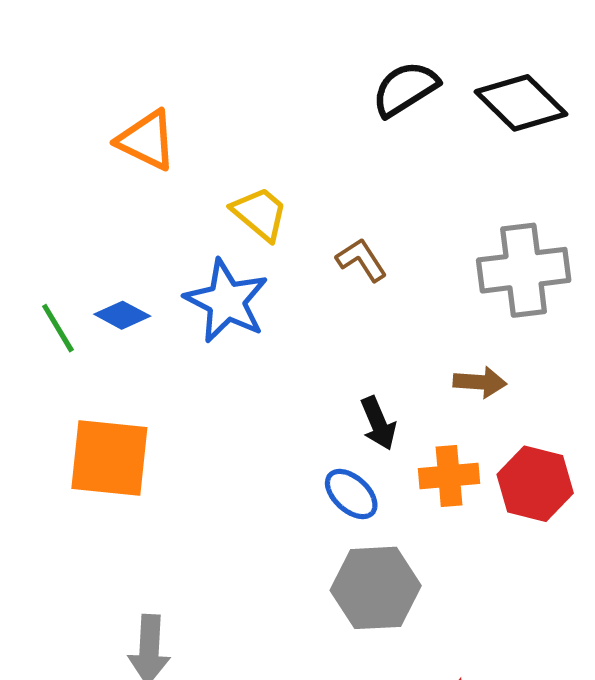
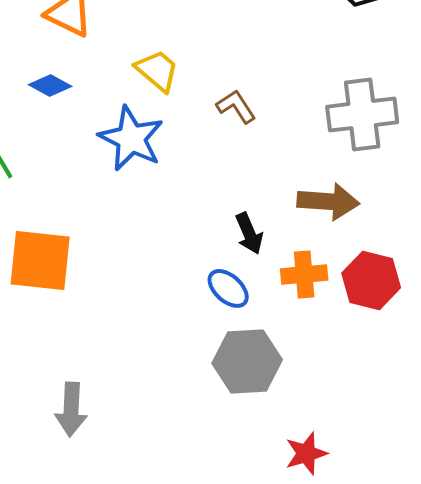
blue diamond: (122, 315) -> (50, 85), moved
brown arrow: (480, 382) -> (328, 201), size x1.5

